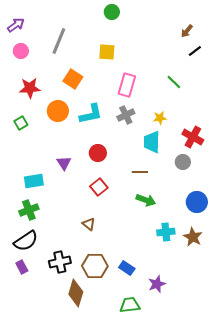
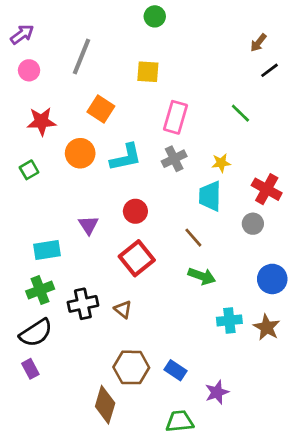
brown line: (140, 172) -> (193, 238), turned 49
red square: (99, 187) -> (137, 258), size x1.4
black cross: (60, 262) -> (83, 304), moved

